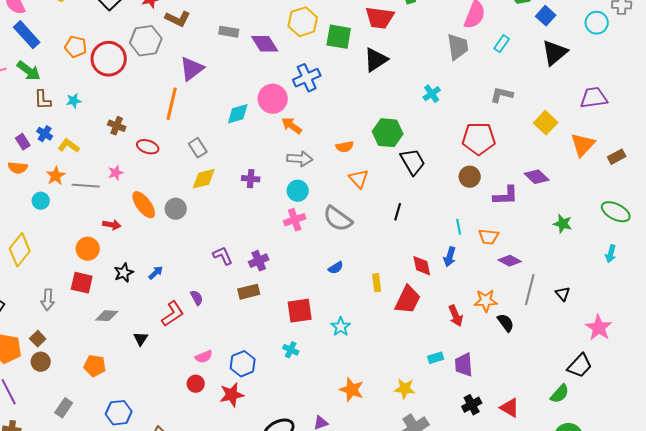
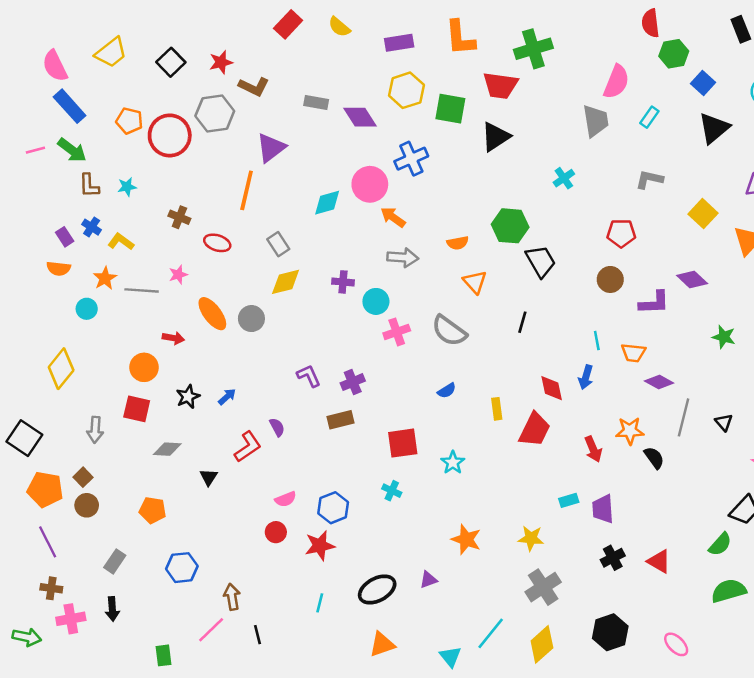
red pentagon: (479, 139) -> (621, 233), size x0.7
cyan circle: (298, 191) -> (376, 301), moved

